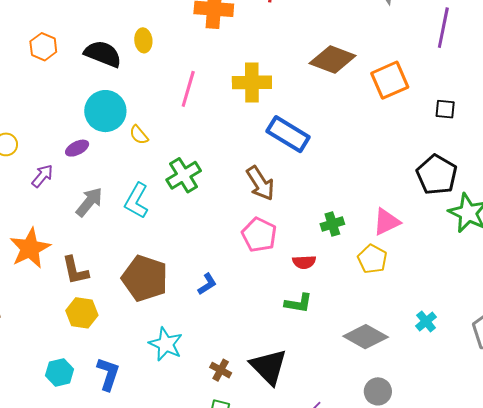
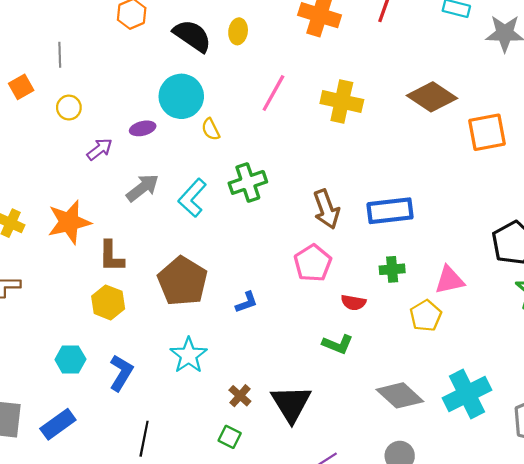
blue rectangle: (288, 134) -> (390, 211), moved, turned -51
cyan cross: (426, 321) -> (467, 394), size x2.0

